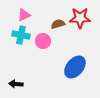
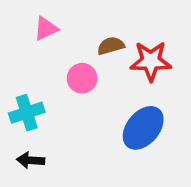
red star: (80, 18) -> (151, 61), moved
cyan cross: (21, 35) -> (27, 113), moved, turned -30

